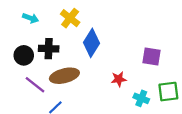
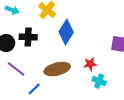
brown ellipse: (64, 76) -> (57, 69), moved
cyan cross: (141, 98) -> (99, 81), moved

